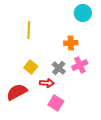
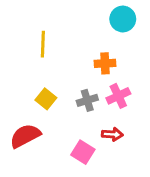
gray cross: (59, 68) -> (87, 100), turned 32
red arrow: (47, 83) -> (112, 134), moved

